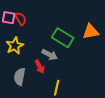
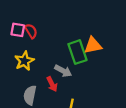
orange triangle: (91, 32) -> (93, 45), moved
green rectangle: (63, 38) -> (77, 52), turned 40

